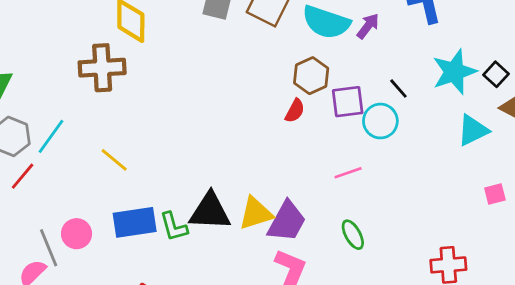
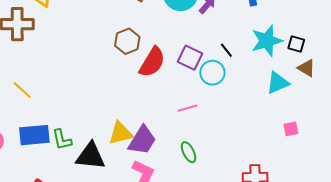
black square: (496, 74) -> (296, 44), turned -30
brown hexagon: (311, 76) -> (127, 41), moved
purple square: (348, 102) -> (190, 58), turned 30
red semicircle: (295, 111) -> (152, 62), size x1.8
black triangle: (210, 211) -> (90, 156), moved

